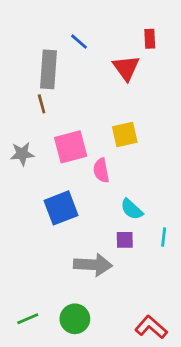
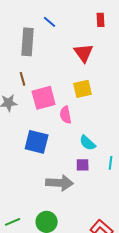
red triangle: (126, 68) -> (84, 53), moved
brown line: (42, 104) -> (23, 79), moved
blue square: (61, 208) -> (37, 142), turned 35

